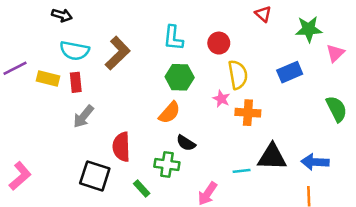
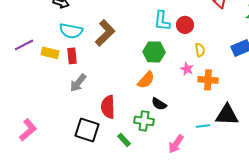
cyan L-shape: (173, 38) -> (162, 21), moved
yellow semicircle: (238, 75) -> (200, 50), size x0.6

